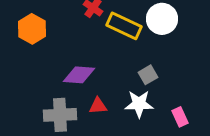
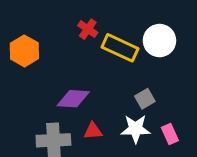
pink rectangle: (180, 117) -> (170, 134), moved

